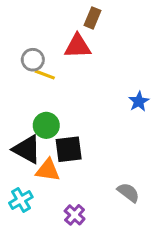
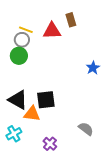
brown rectangle: (93, 18) -> (71, 20), moved, turned -40
yellow line: (45, 75) -> (26, 30), moved
green circle: (46, 125) -> (19, 56), moved

